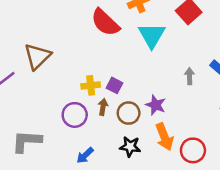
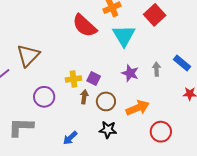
purple star: (156, 105) -> (130, 73), moved
purple circle: (75, 115) -> (44, 97), moved
orange arrow: (164, 137) -> (138, 108), moved, turned -90

